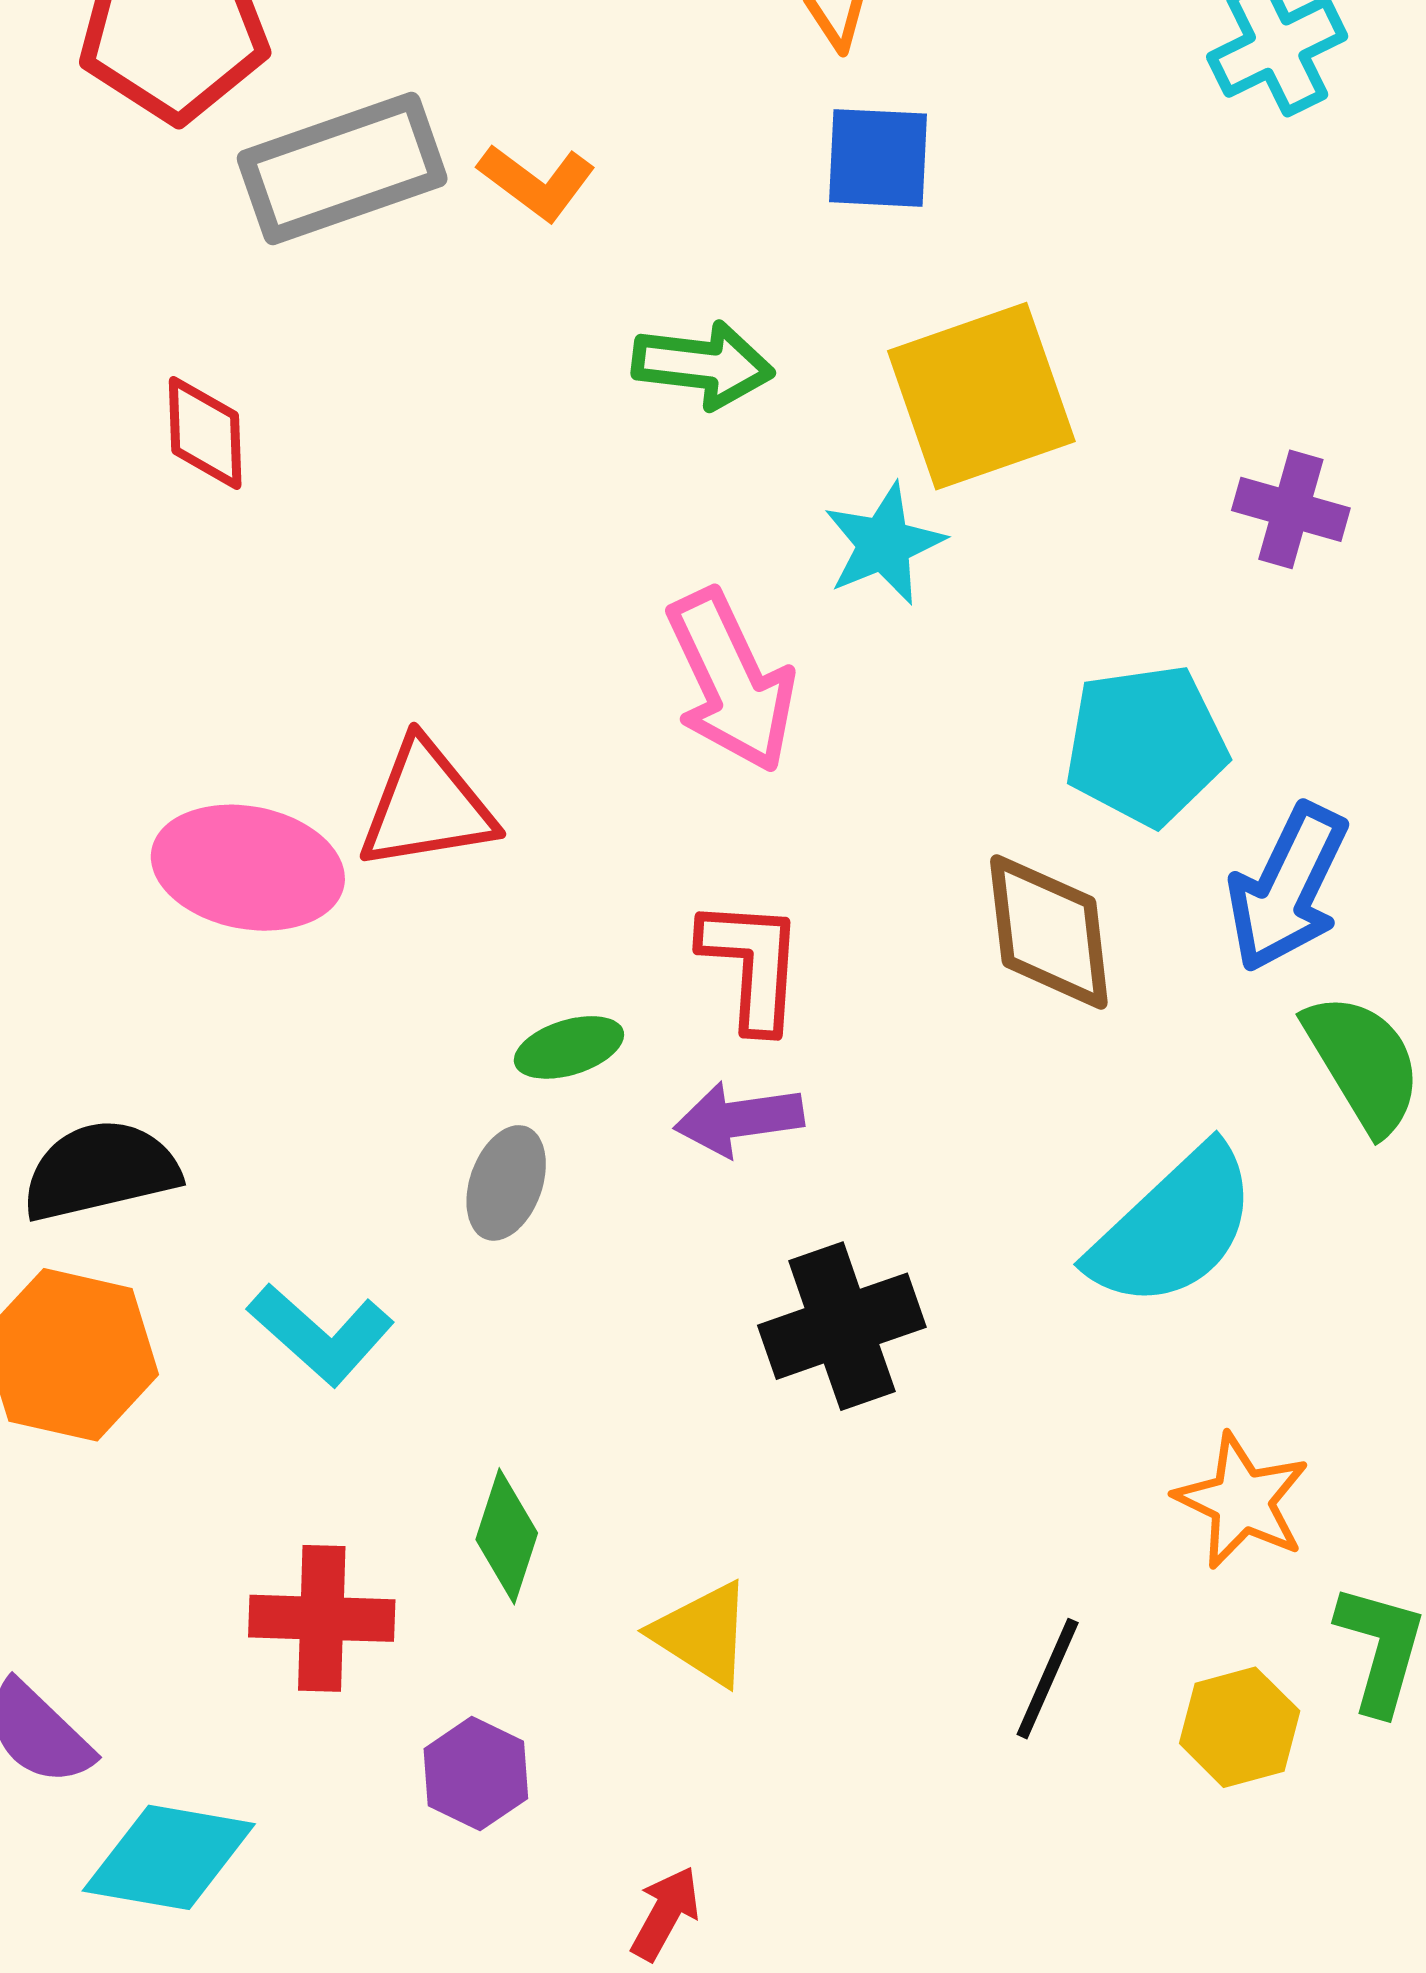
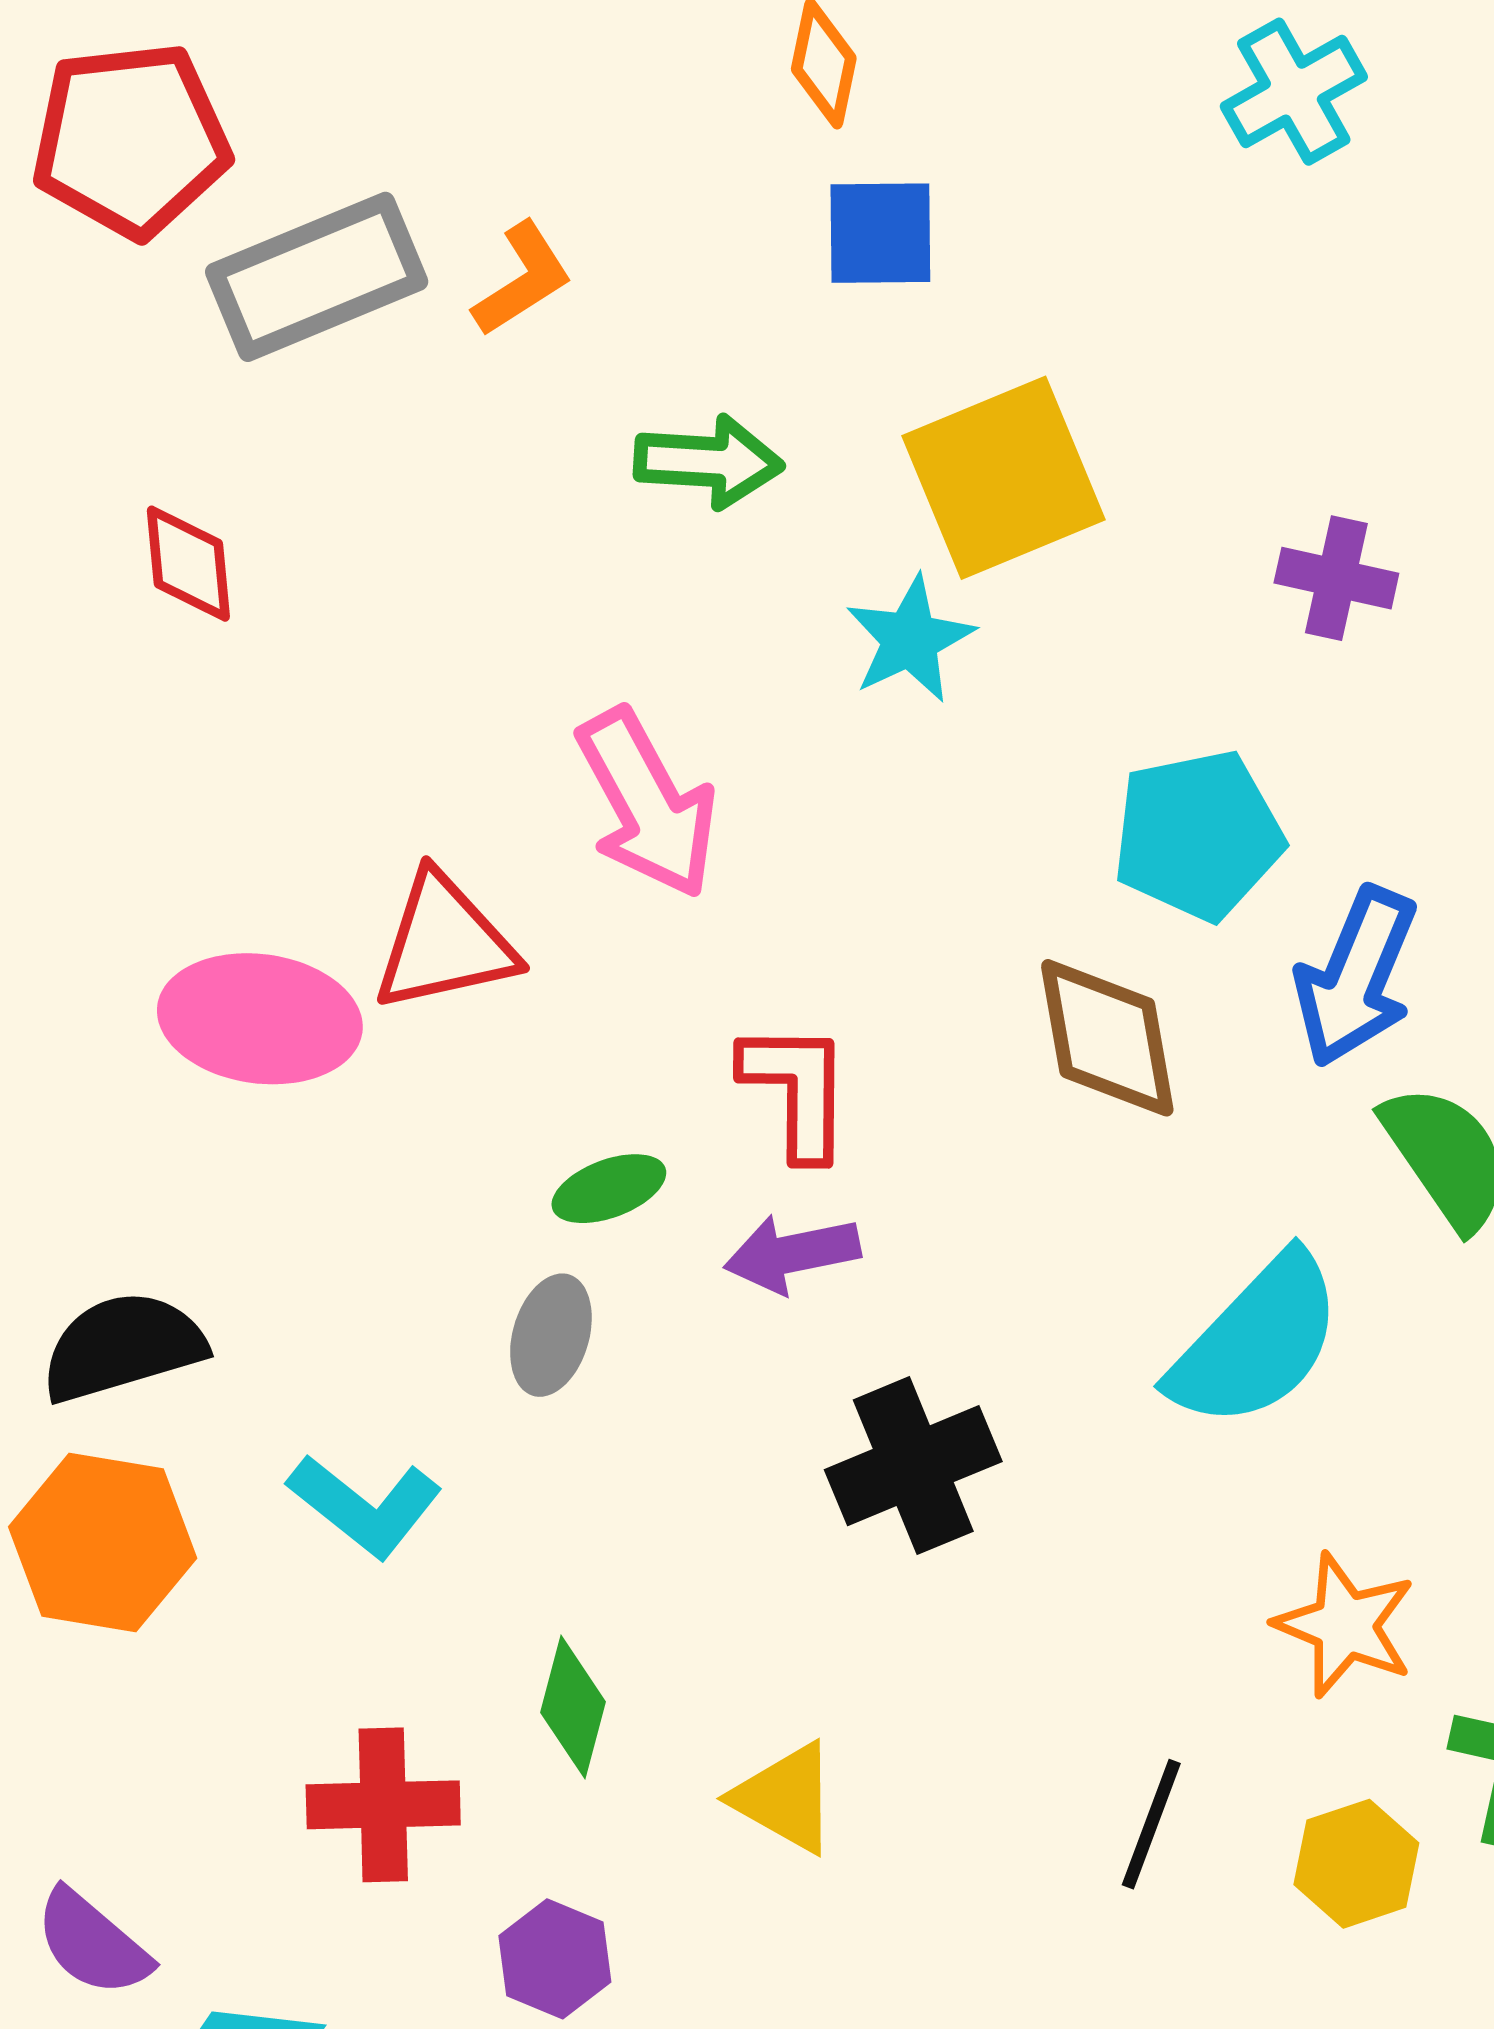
orange L-shape: (537, 182) -> (522, 279), turned -66
pink arrow: (731, 681) -> (647, 803), moved

